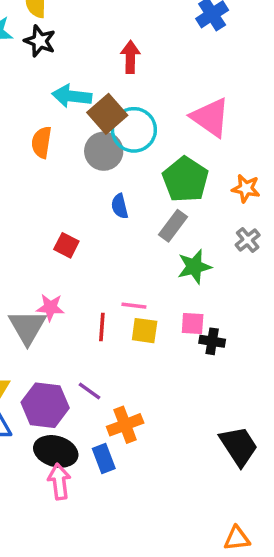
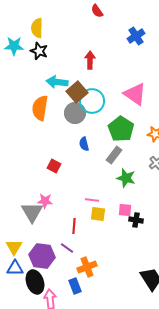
orange semicircle: (42, 142) -> (40, 108), size x1.4
green star: (194, 267) -> (126, 178), turned 30
red line: (102, 327) -> (74, 226), moved
black ellipse: (56, 451) -> (35, 282), moved, turned 55

